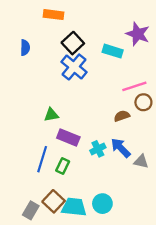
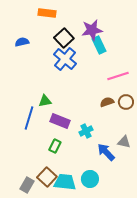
purple star: (138, 34) -> (92, 30), moved, turned -30
blue semicircle: (25, 48) -> (22, 42), turned -104
cyan rectangle: (113, 51) -> (99, 45), turned 48
brown circle: (143, 102) -> (126, 102), moved
blue arrow: (121, 148) -> (106, 152), moved
blue line: (42, 159) -> (29, 118), moved

